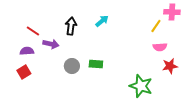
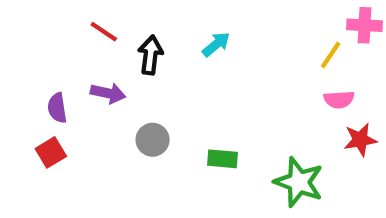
red line: (33, 31) -> (104, 32), moved
purple semicircle: (27, 51) -> (57, 108), turned -96
green rectangle: (96, 64) -> (222, 159), moved

